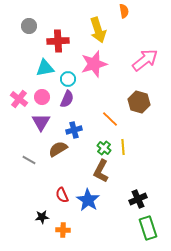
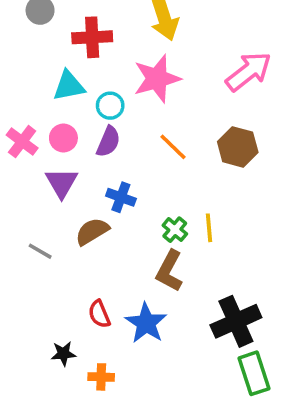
orange line: (110, 119) -> (173, 147), moved
blue cross: (74, 130) -> (121, 197), turned 35
black cross: (138, 199) -> (236, 321), size x1.5

